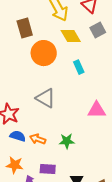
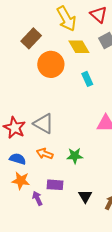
brown rectangle: (25, 28) -> (31, 38), turned 60
gray triangle: (46, 98) -> (44, 124), moved
blue semicircle: (18, 136) -> (18, 159), moved

